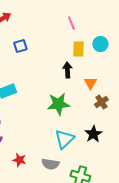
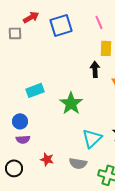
blue square: (20, 46) -> (61, 25), moved, size x1.6
green star: (58, 104) -> (71, 103), moved, turned -30

